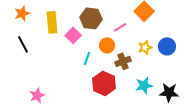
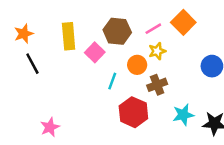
orange star: (22, 13) -> (24, 34), moved
pink line: (120, 27) -> (153, 29), moved
yellow star: (145, 47) -> (157, 51), moved

